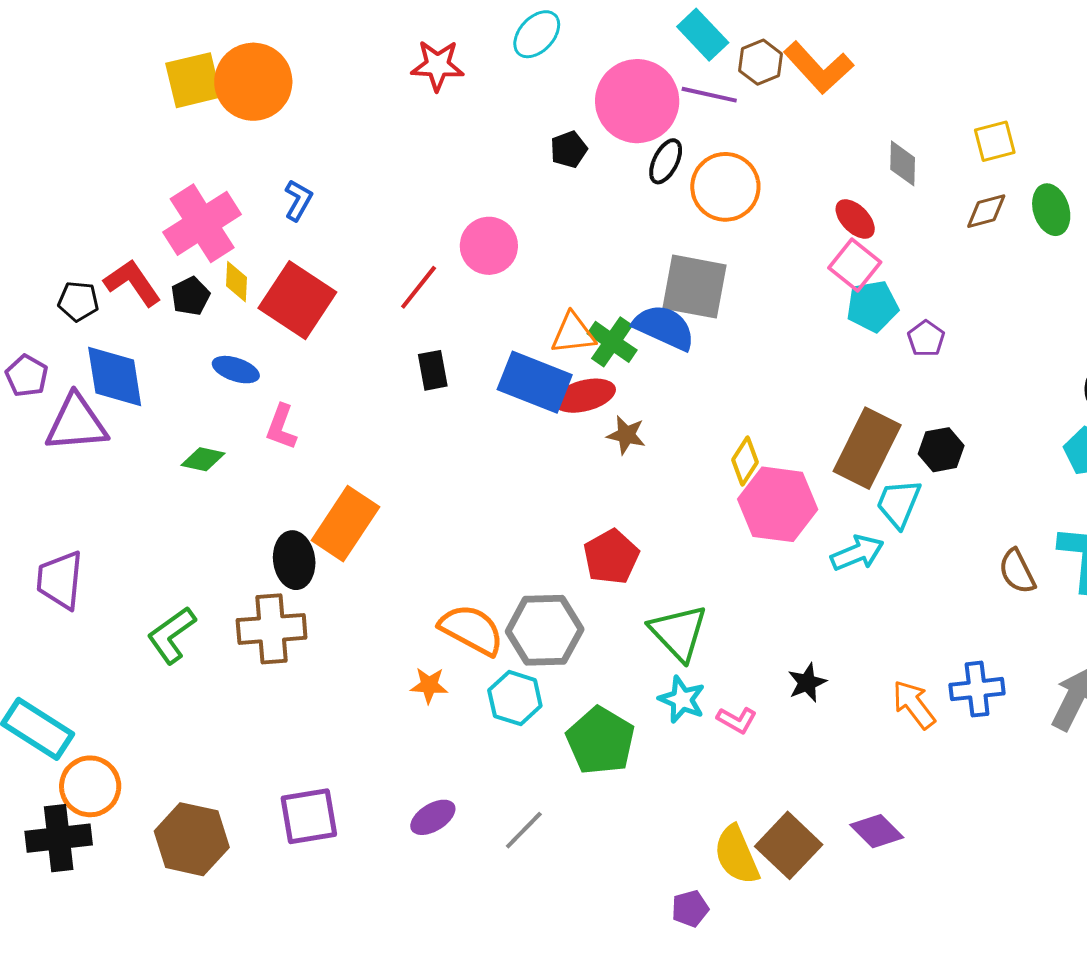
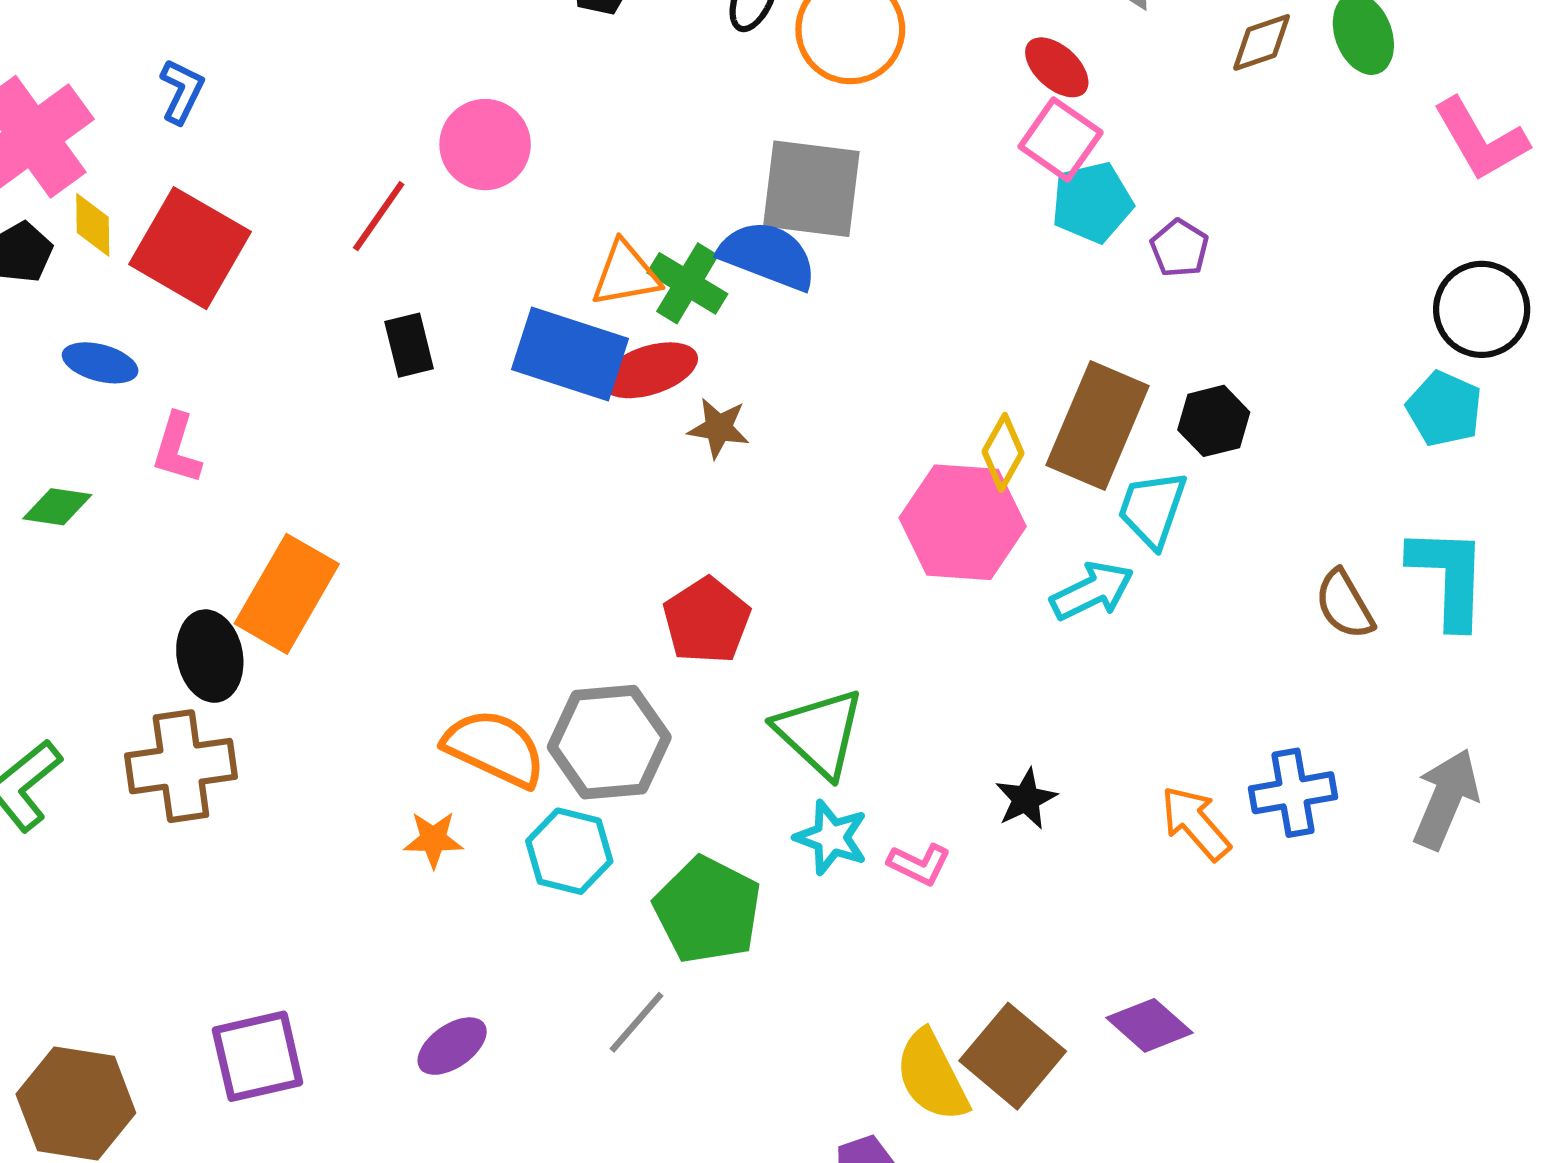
yellow diamond: (745, 461) -> (1003, 452), moved
gray line: (524, 830) -> (636, 1022), moved

